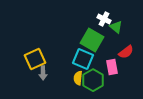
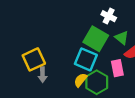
green triangle: (116, 27) -> (122, 38), moved
yellow semicircle: (78, 78) -> (80, 80), turned 32

